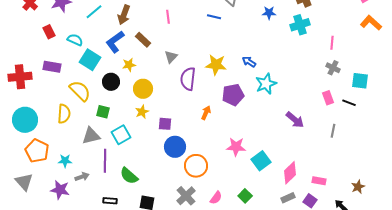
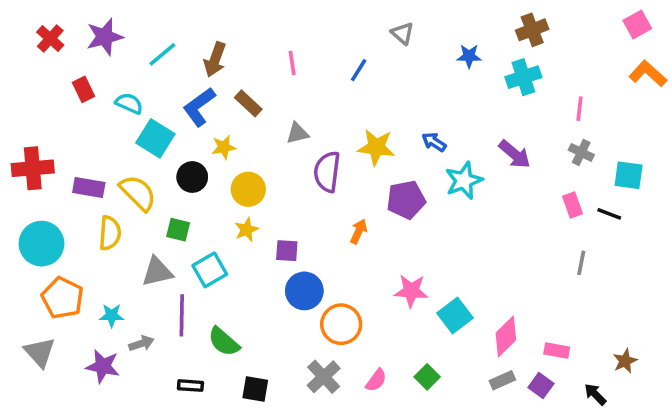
blue line: (214, 17) -> (359, 70), moved, turned -72
gray triangle: (171, 57) -> (297, 133), turned 32
purple rectangle: (52, 67) -> (89, 188), moved
purple arrow: (295, 120) -> (515, 154), moved

